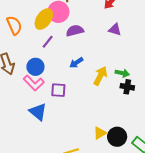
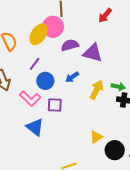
purple triangle: (115, 30) -> (93, 53), moved, size x1.5
purple line: (48, 42) -> (35, 64), moved
blue circle: (35, 67) -> (45, 81), moved
yellow triangle: (100, 133) -> (96, 137), moved

